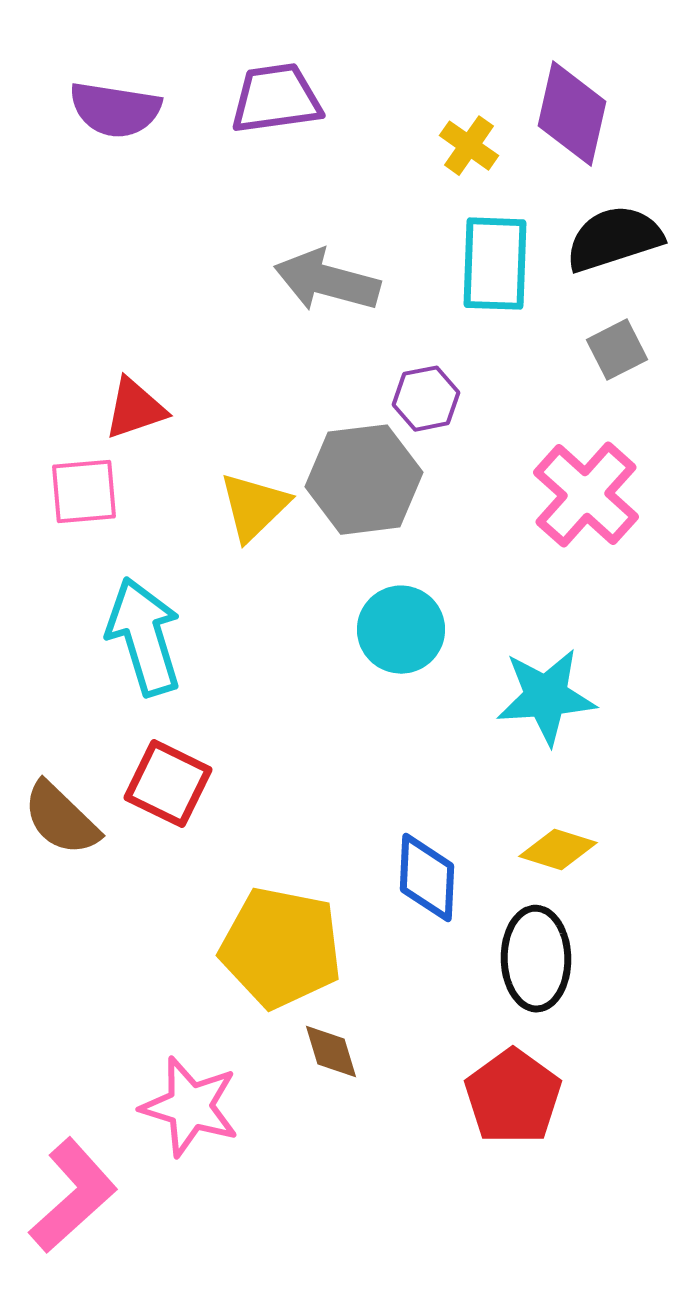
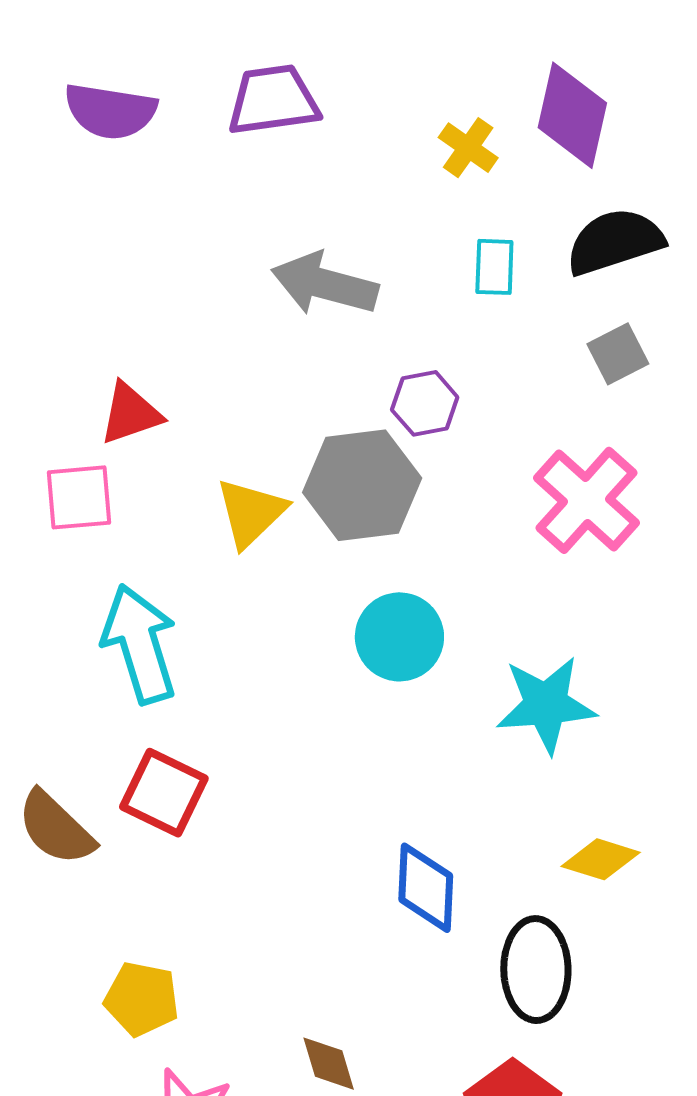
cyan rectangle: (495, 264) -> (494, 267), size x0.6
yellow diamond: (558, 850) -> (601, 859), moved
yellow pentagon: (281, 948) -> (142, 999), moved, size x0.6

